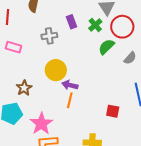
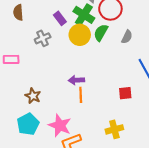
green cross: (95, 25) -> (84, 15), size x1.5
yellow circle: (56, 70) -> (80, 35), moved

